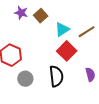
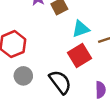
black semicircle: (56, 76) -> (60, 82), turned -45

